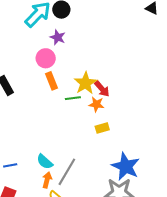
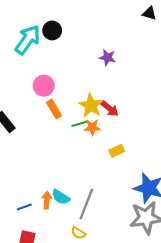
purple star: (58, 37) -> (107, 57), moved
orange star: (96, 104) -> (92, 127), moved
orange arrow: (47, 180) -> (47, 200), moved

